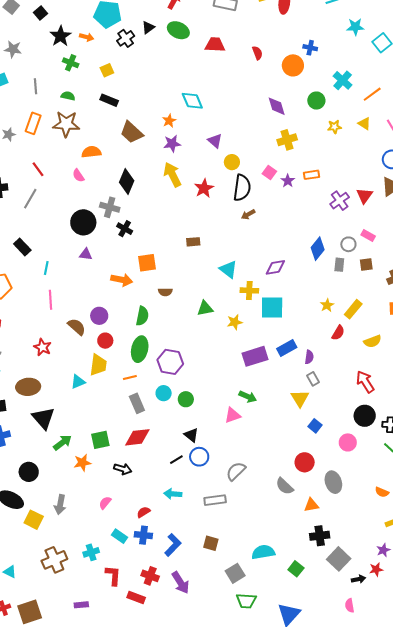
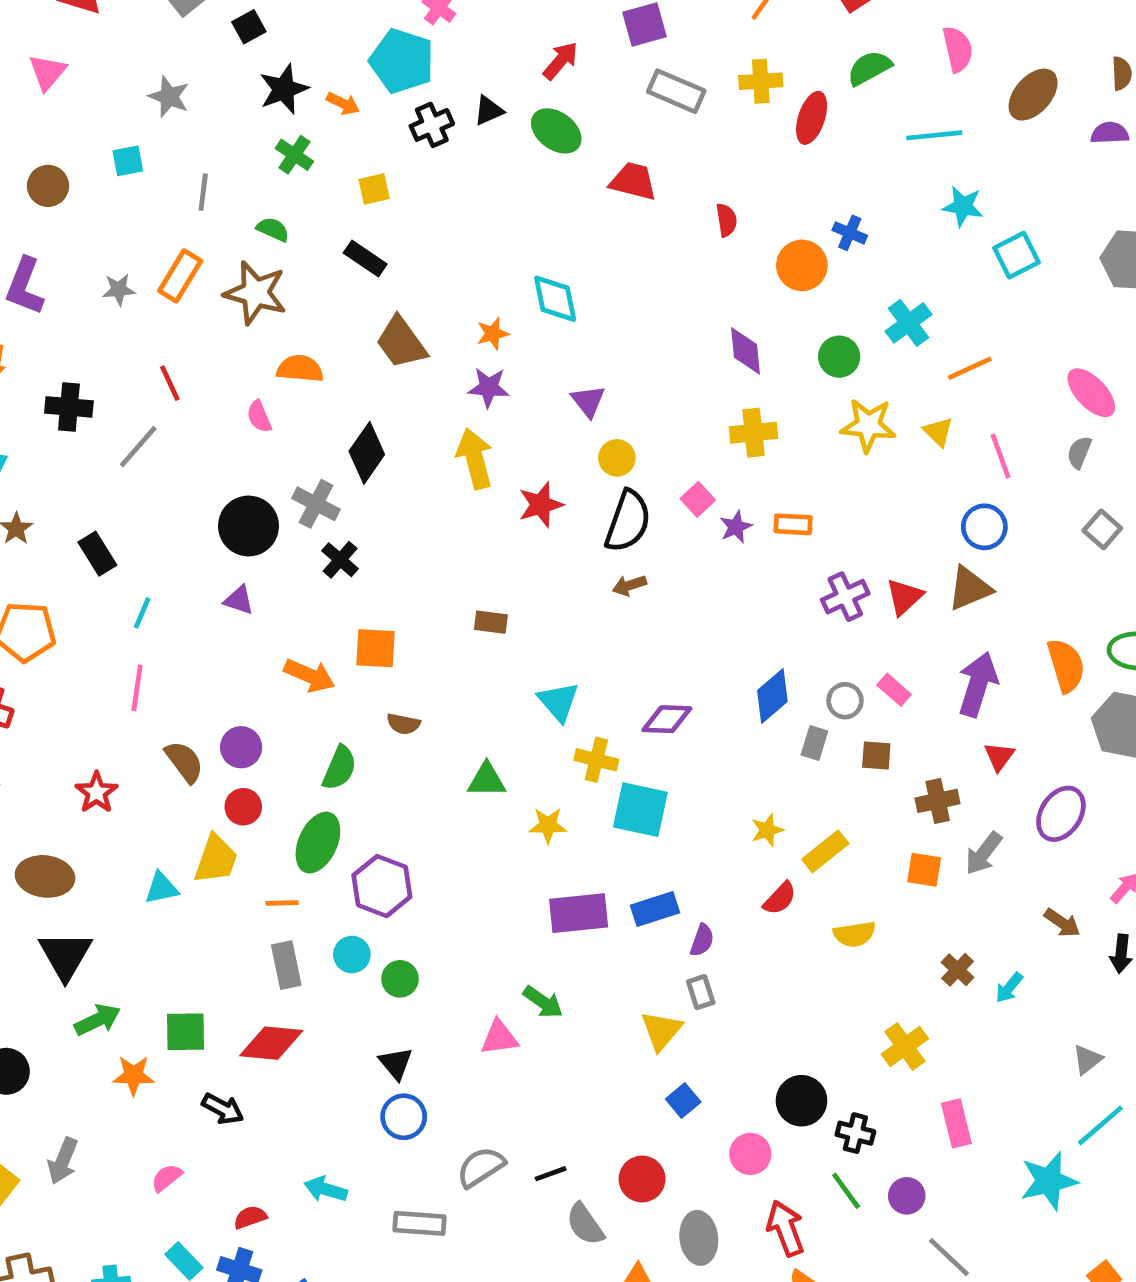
yellow star: (335, 127) -> (868, 425), size x1.6
red arrow: (365, 382) -> (786, 1228), moved
black line: (176, 460) -> (551, 1174), moved

